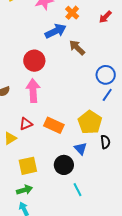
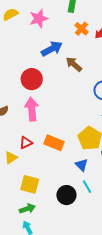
orange cross: (72, 13) -> (81, 29), moved
black circle: (64, 165) -> (66, 195), moved
yellow square: (28, 166) -> (30, 184), turned 30
cyan line: (77, 190) -> (87, 187), moved

